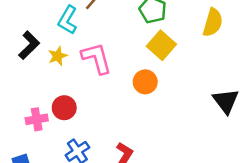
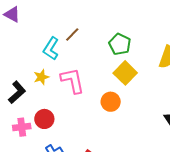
black L-shape: (29, 45) -> (17, 92), moved

